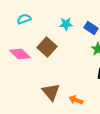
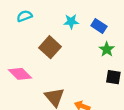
pink diamond: (20, 54) -> (20, 74), moved

